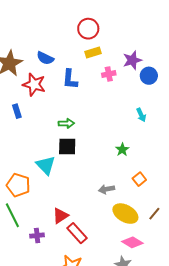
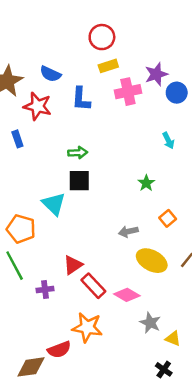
pink cross: (109, 74) -> (128, 92), size x1.5
pink diamond: (132, 242) -> (127, 295), moved

